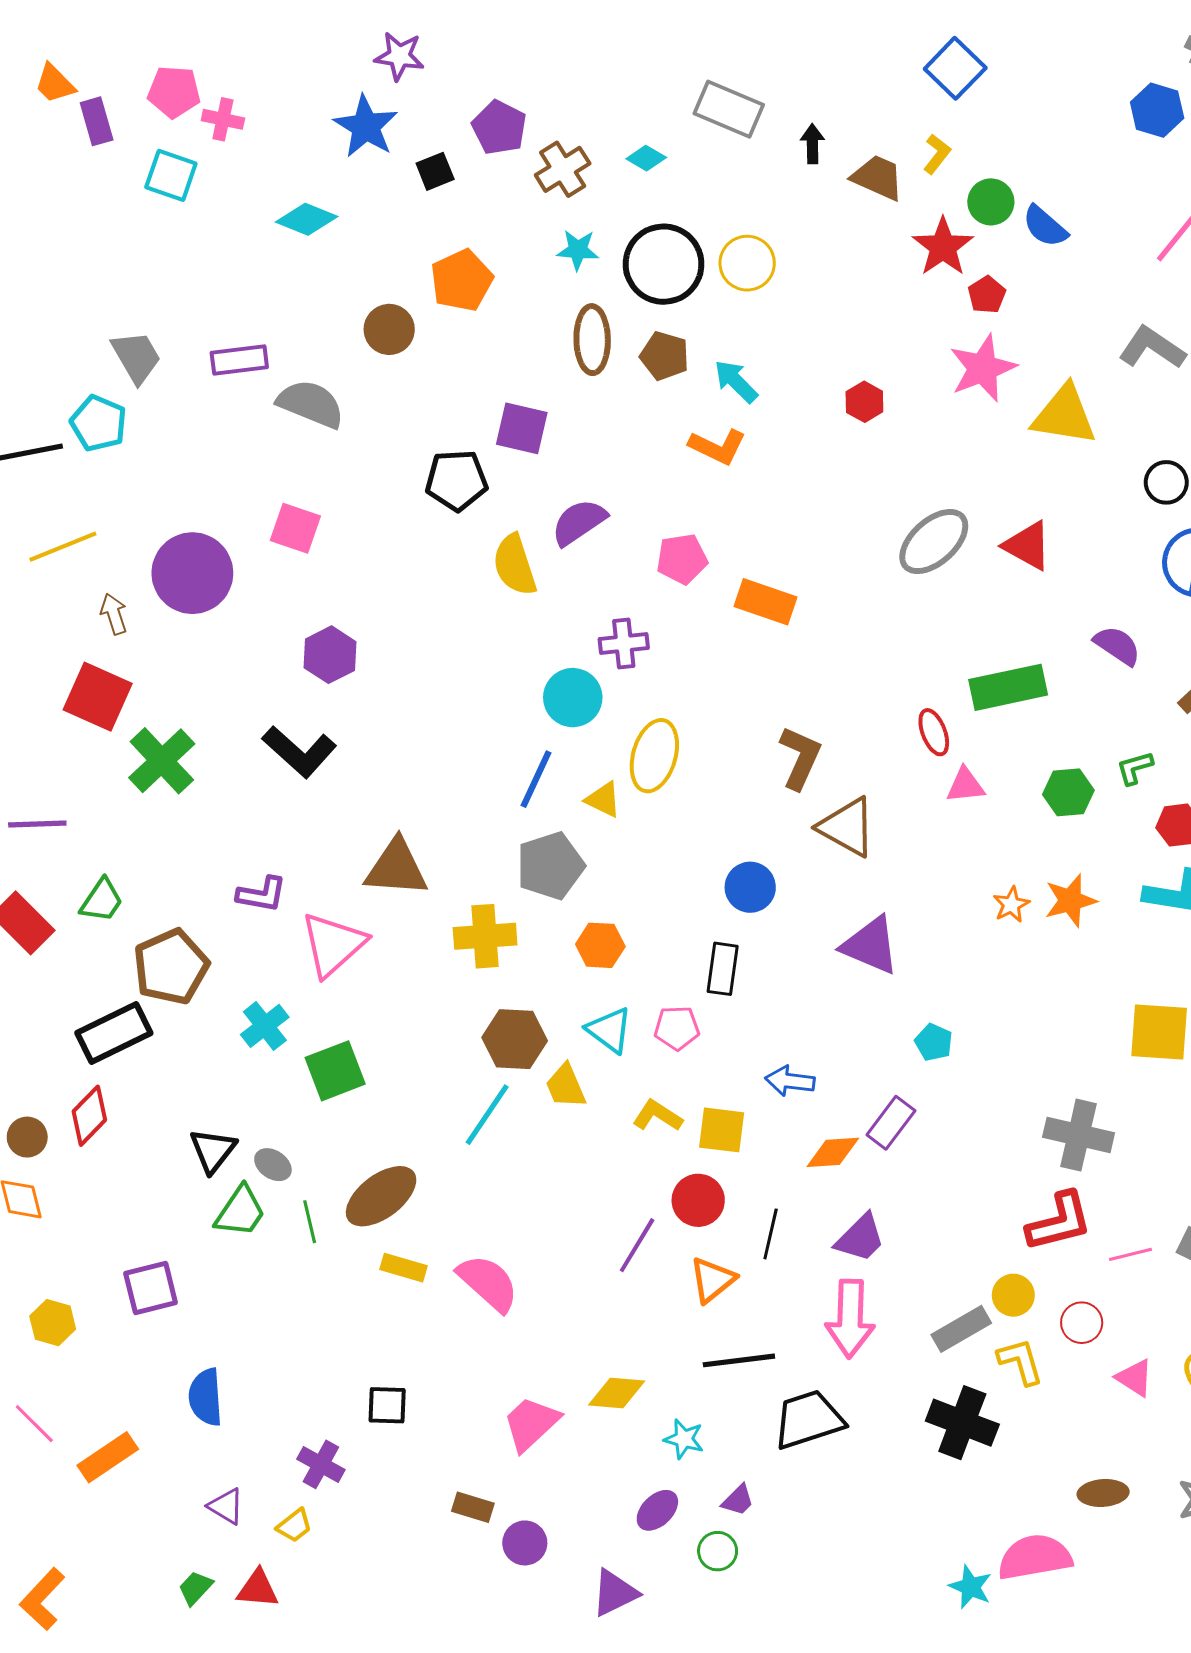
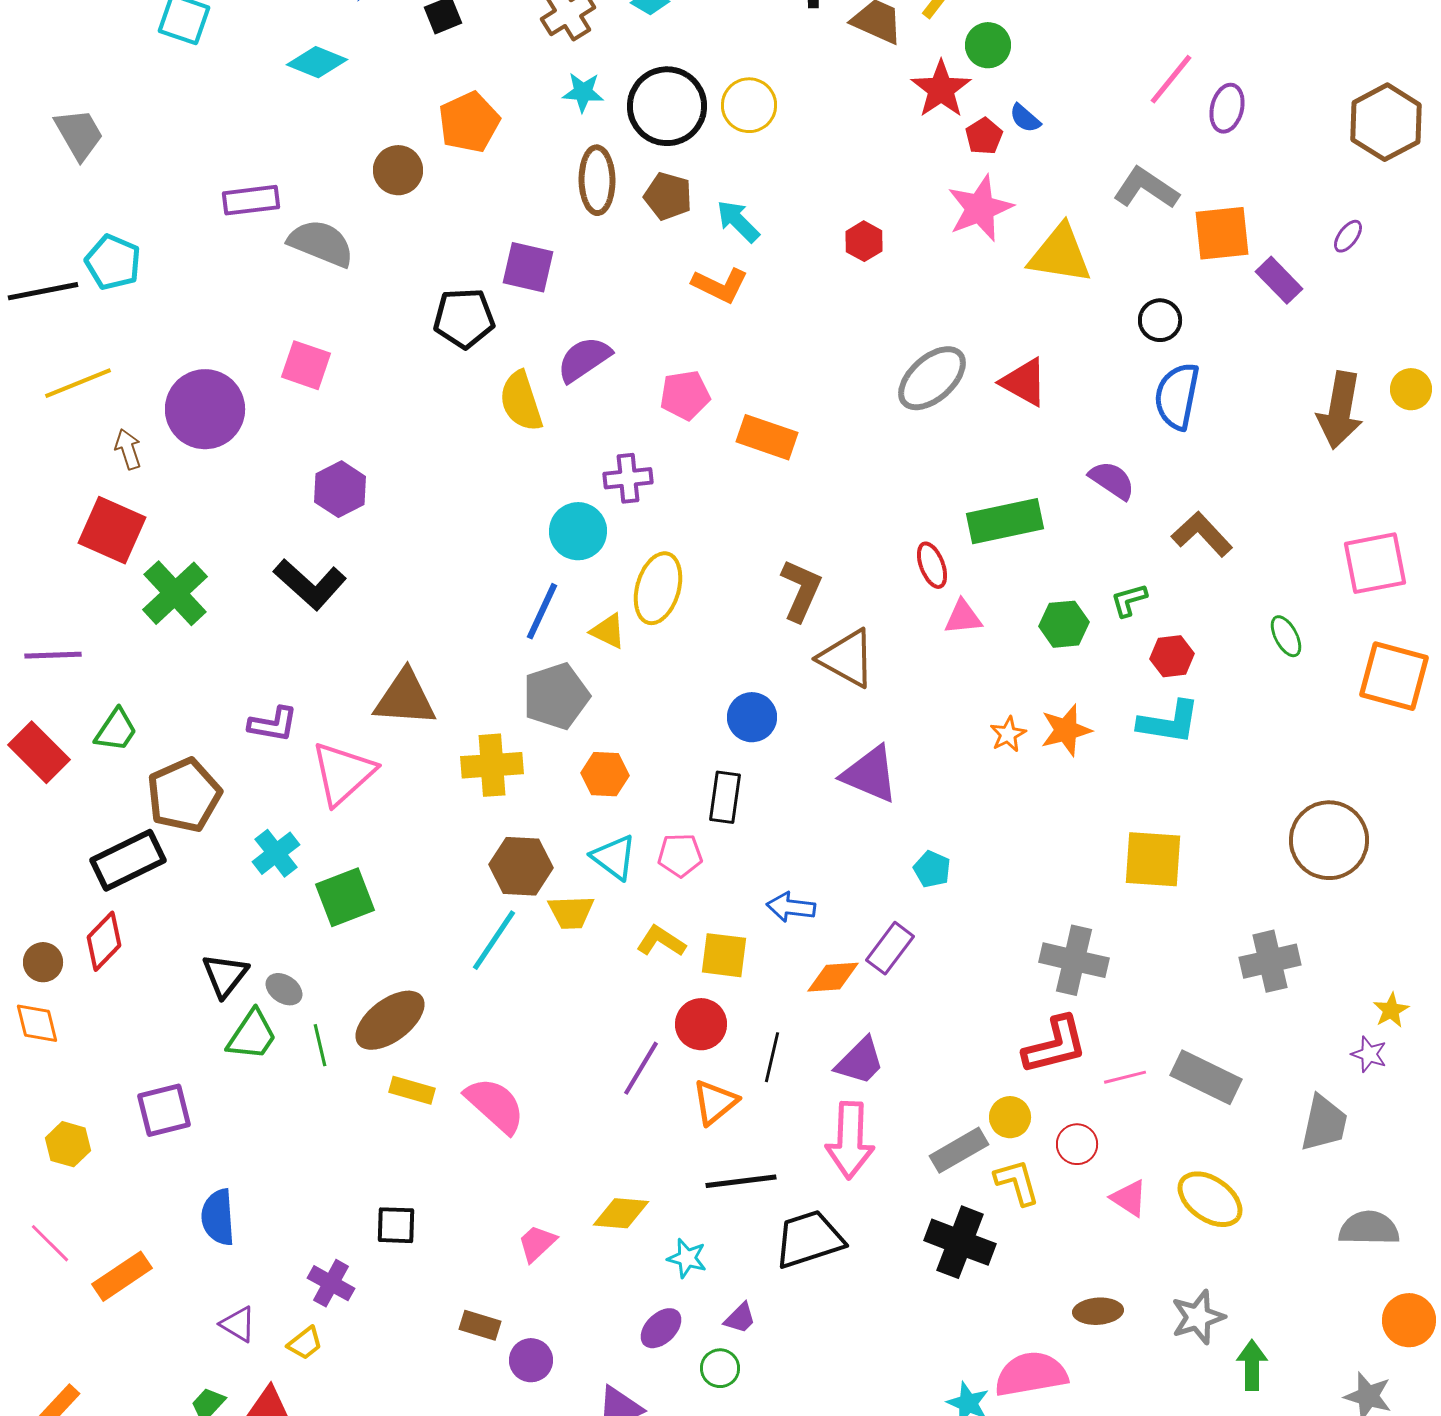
blue semicircle: (1045, 226) -> (1025, 118), moved, size x0.7
gray trapezoid: (136, 357) -> (79, 134), moved
yellow trapezoid: (566, 1086) -> (571, 912), turned -69
pink trapezoid: (531, 1424) -> (537, 1243), size x0.7

